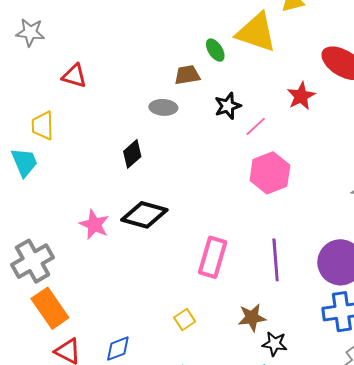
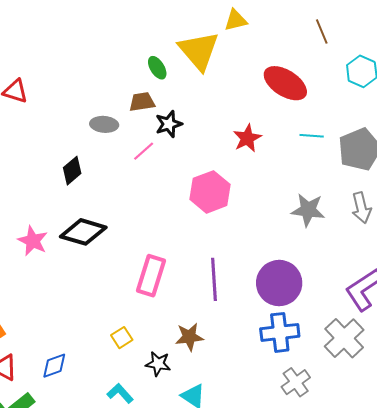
yellow triangle: (256, 32) -> (199, 51), turned 30
brown trapezoid: (187, 75) -> (142, 102), moved
red star: (301, 96) -> (247, 138), moved
pink line: (256, 126) -> (144, 151), moved
black star: (275, 344) -> (158, 364), moved

